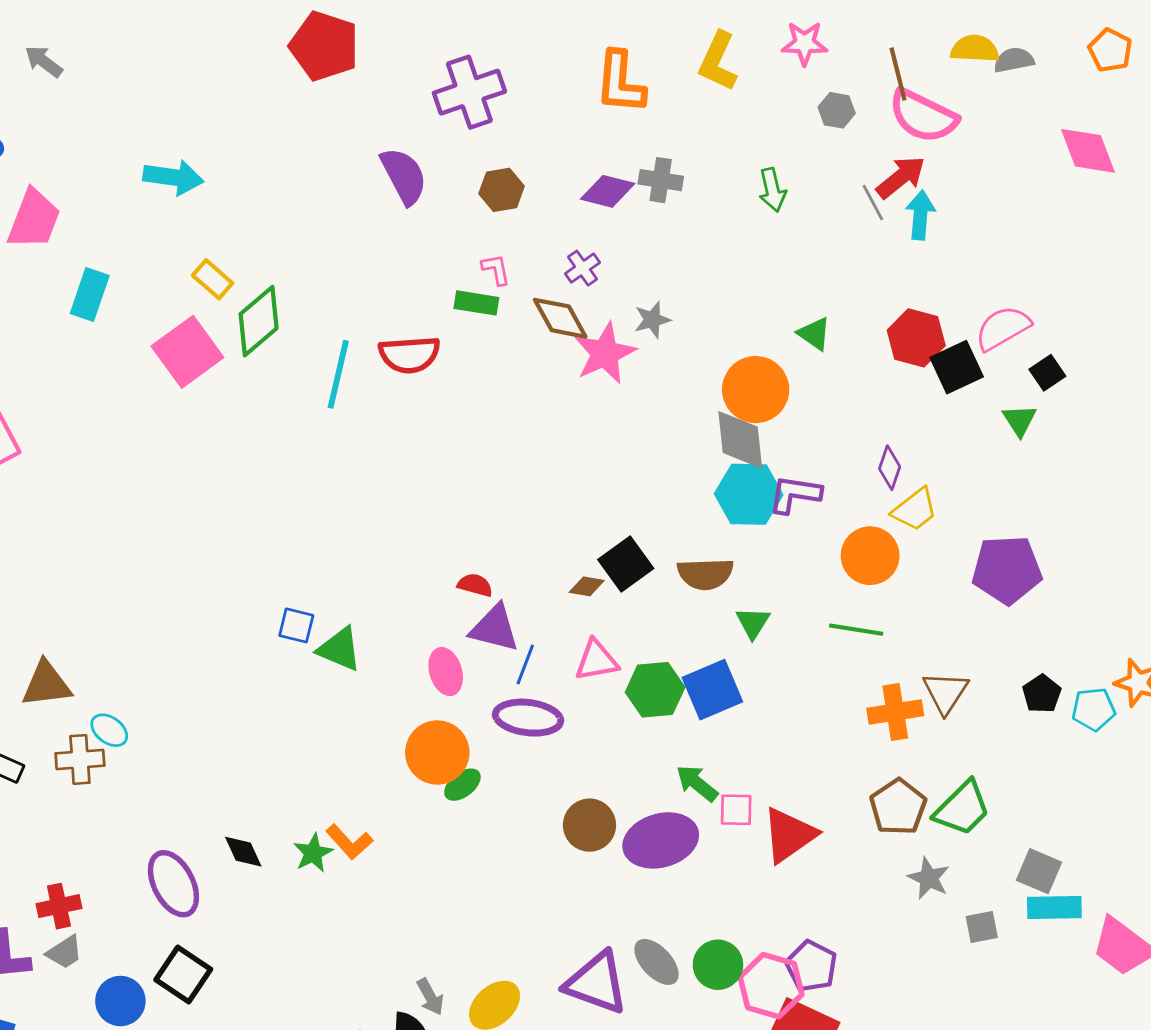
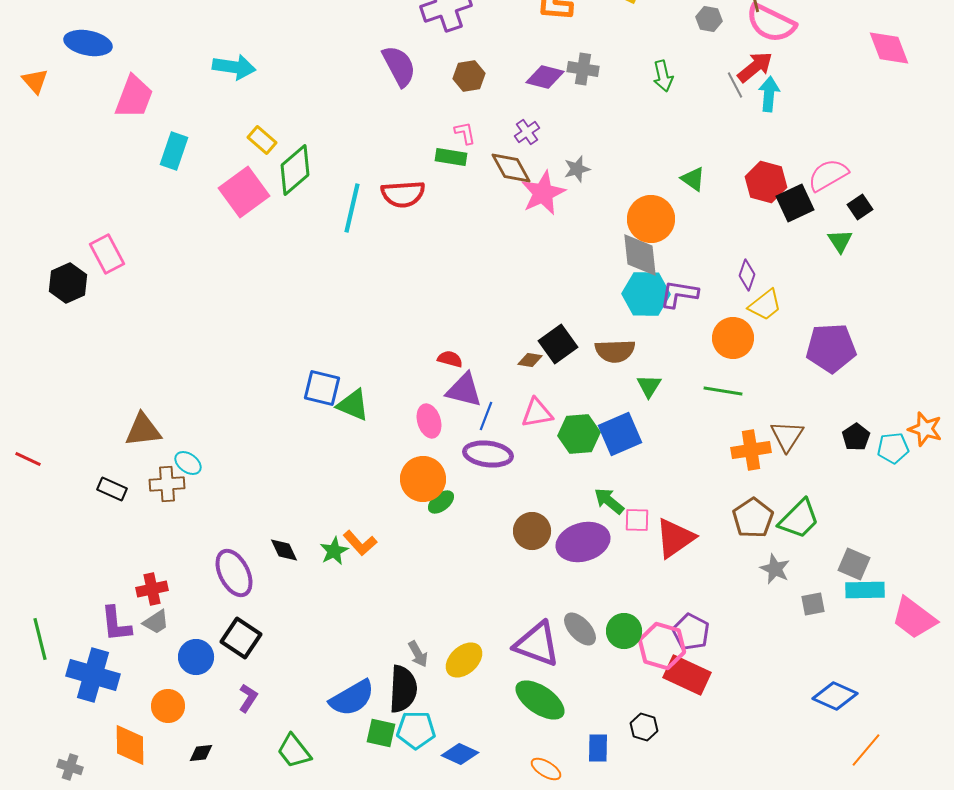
blue square: (296, 625) -> (322, 388), size x1.4

